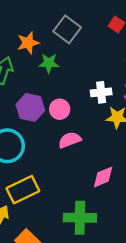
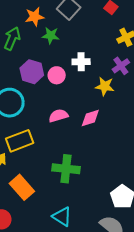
white cross: (101, 92) -> (81, 62), moved
pink semicircle: (70, 140) -> (58, 116), moved
pink diamond: (103, 177) -> (90, 118), moved

